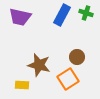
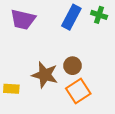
brown circle: (77, 57) -> (73, 66), moved
yellow rectangle: (22, 85) -> (11, 89), moved

